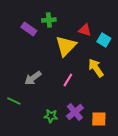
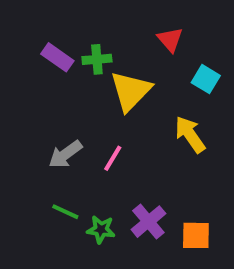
green cross: (49, 20) -> (97, 59), moved
red triangle: (85, 30) -> (170, 40), moved, turned 32
pink line: (68, 80) -> (113, 158), moved
green line: (14, 101) -> (65, 212), moved

